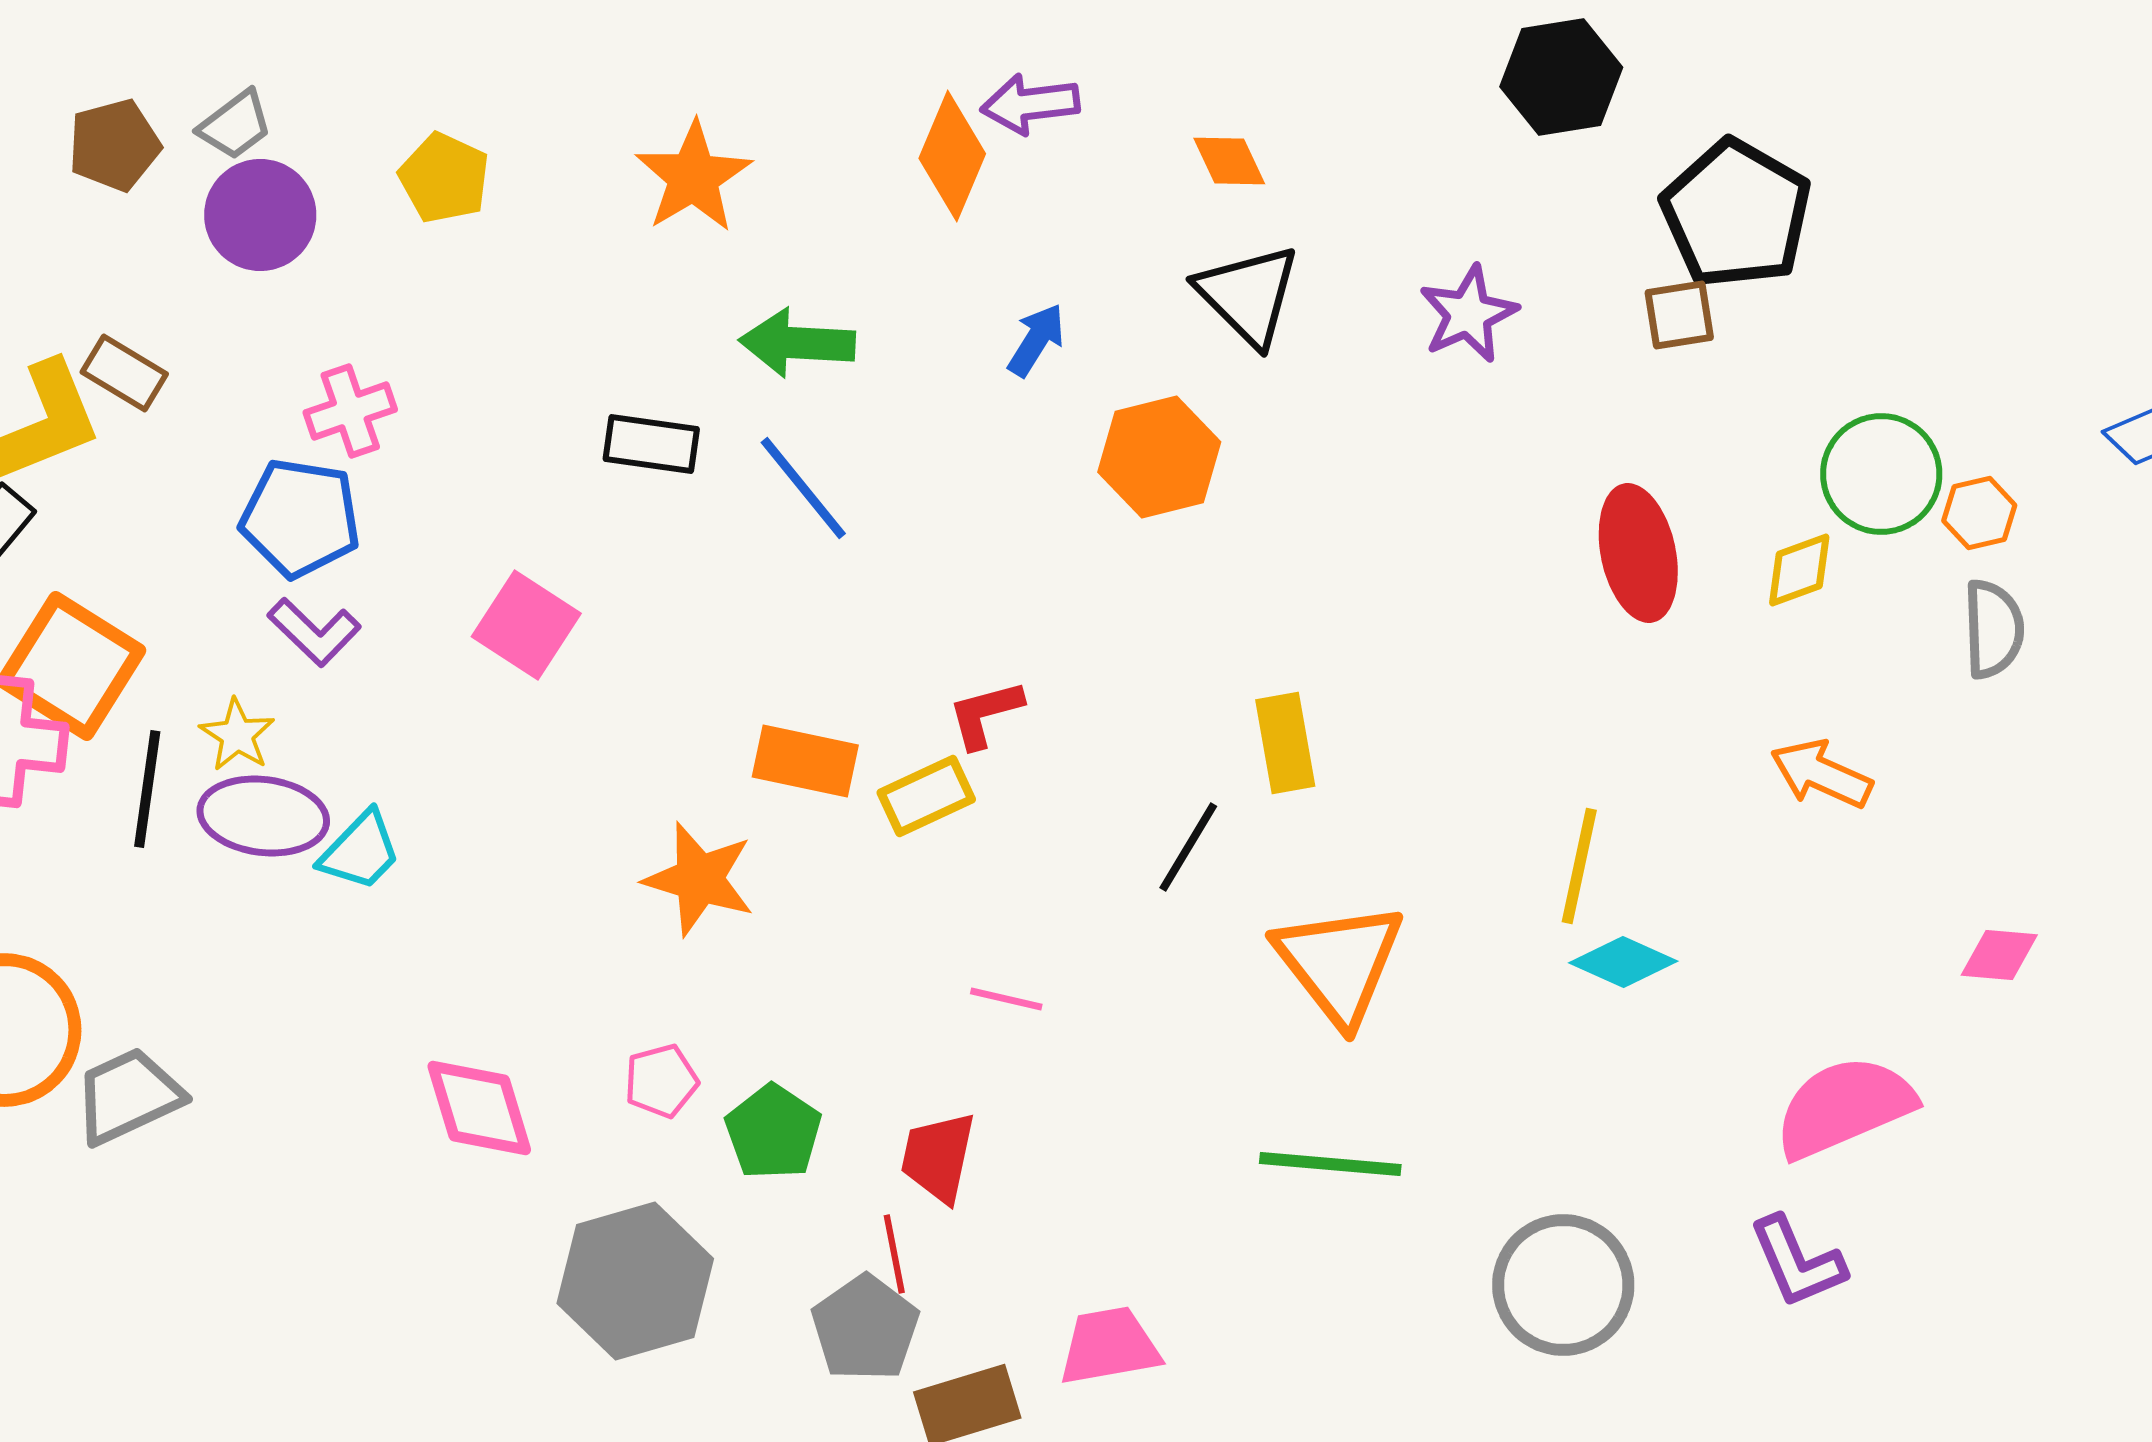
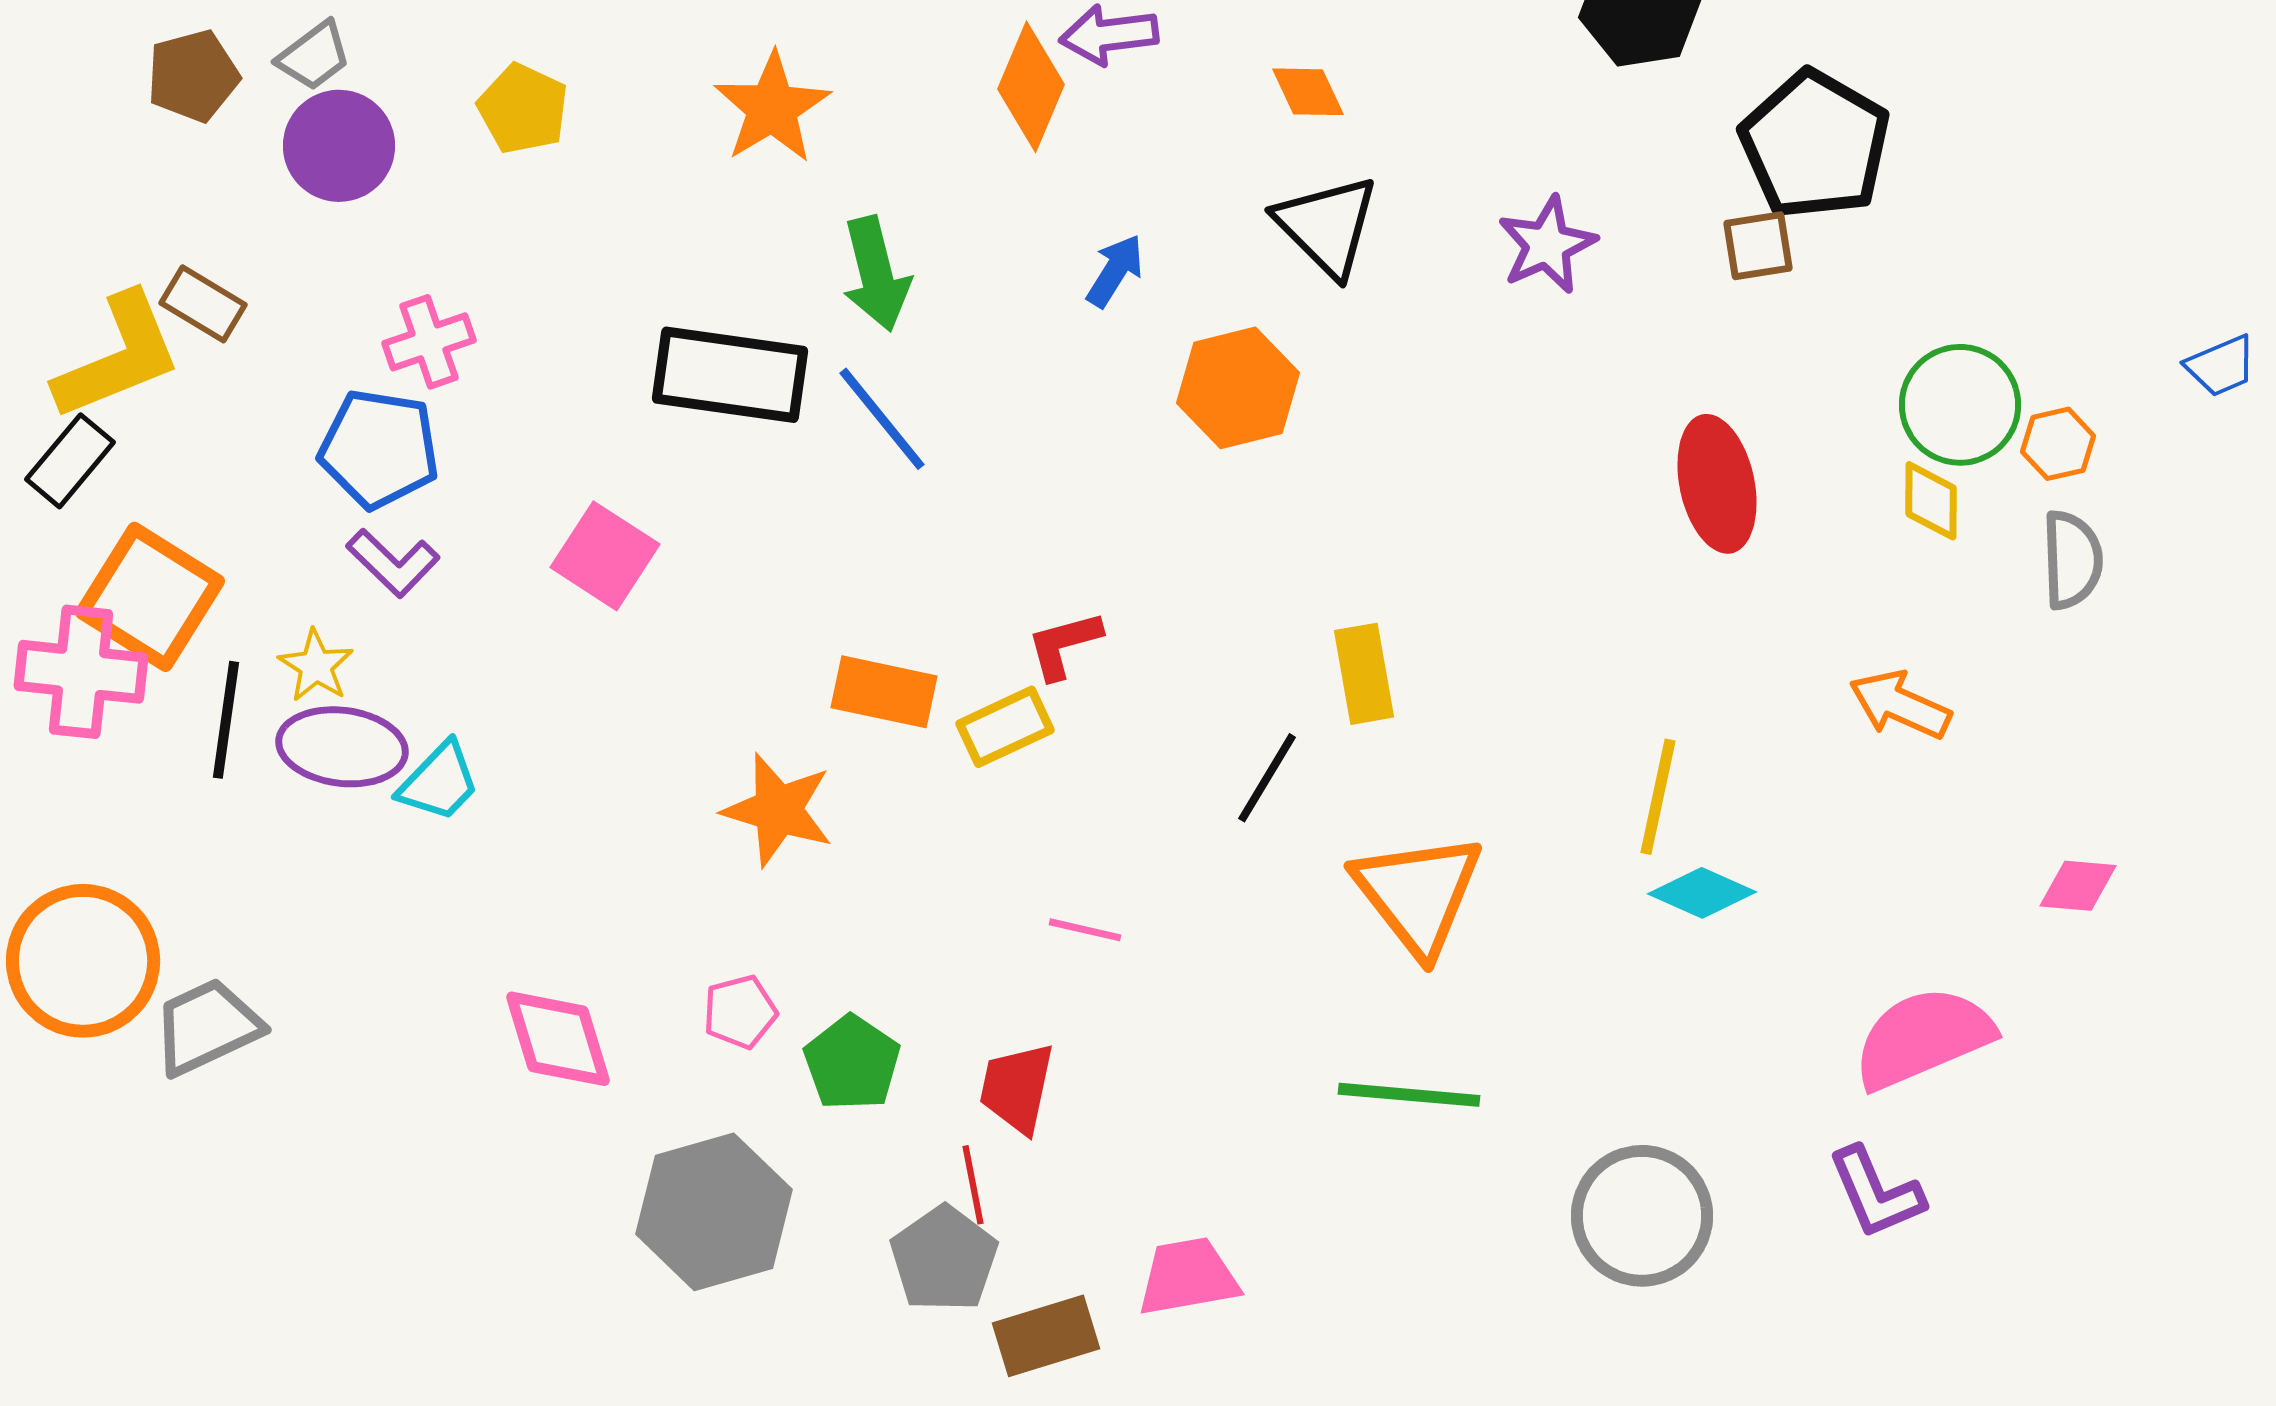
green arrow: (797, 343) -> (876, 274), turned -107
black rectangle: (651, 444) -> (730, 375), size x1.6
yellow diamond: (1799, 570) -> (1931, 501), moved, turned -70

